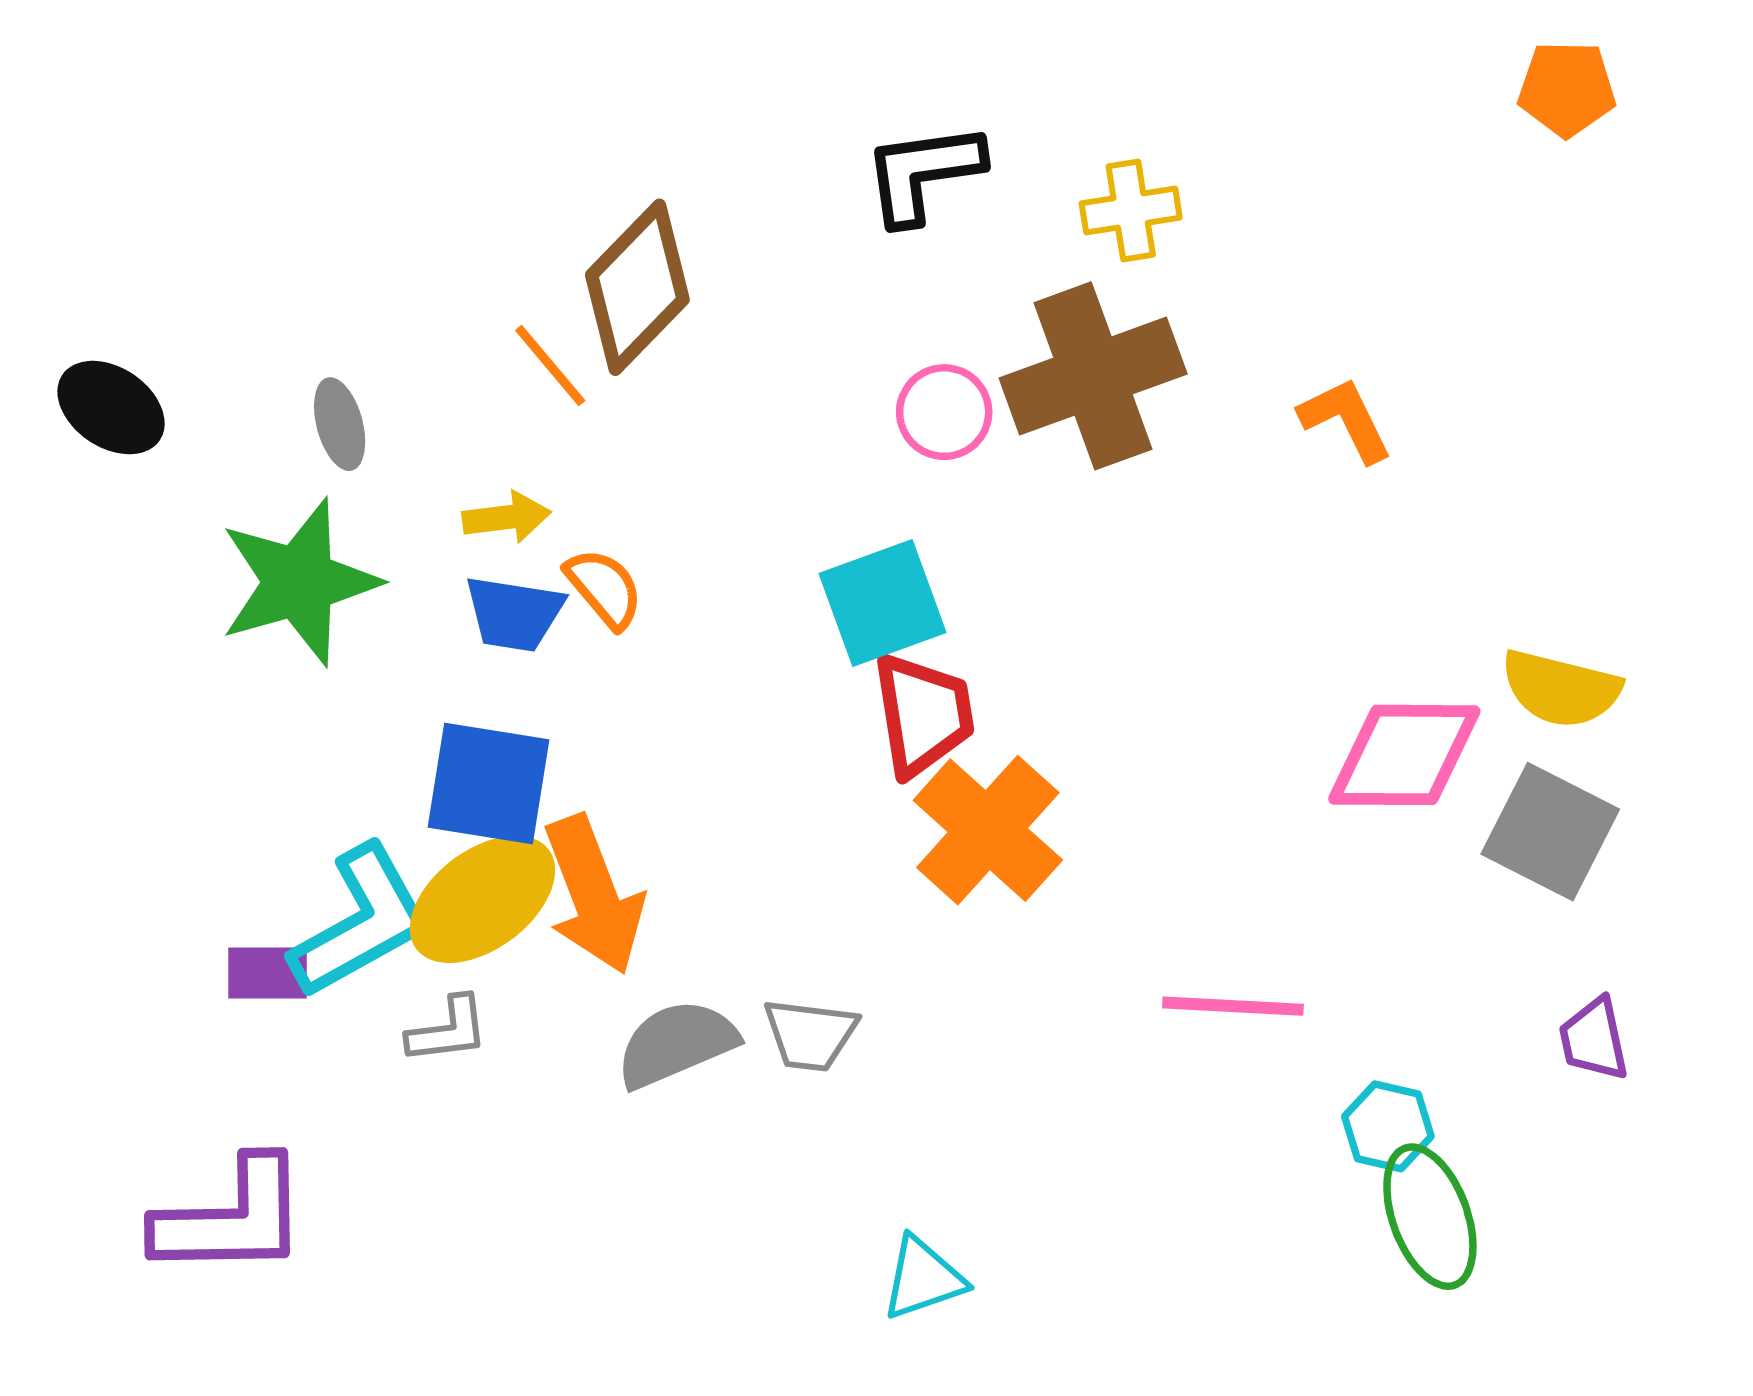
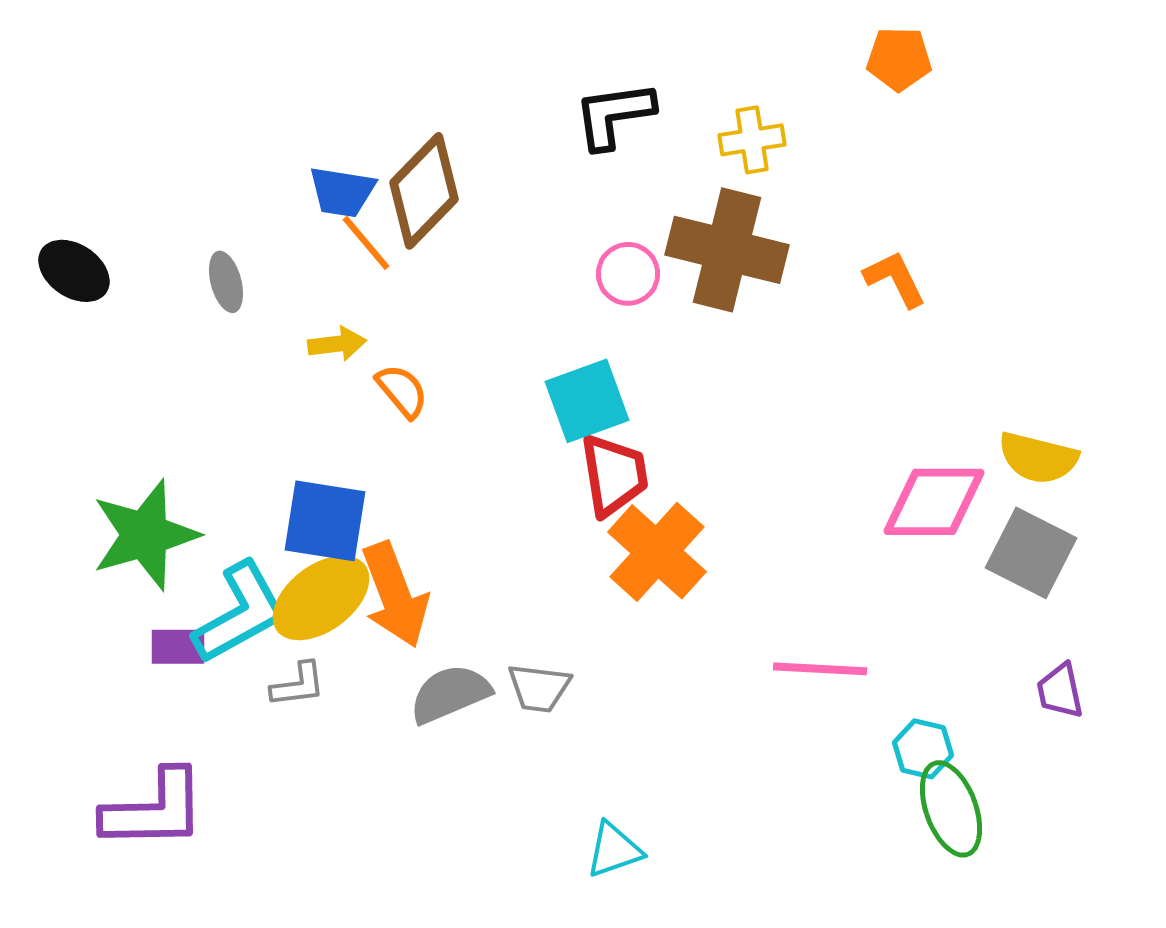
orange pentagon: (1567, 89) -> (899, 59), moved
brown cross: (1093, 376) -> (727, 250), turned 34
green star: (299, 582) -> (145, 535), moved
blue trapezoid: (514, 614) -> (342, 192), moved

